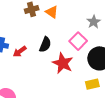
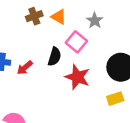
gray star: (94, 22) -> (95, 21), moved
pink square: (78, 41) -> (76, 42), moved

